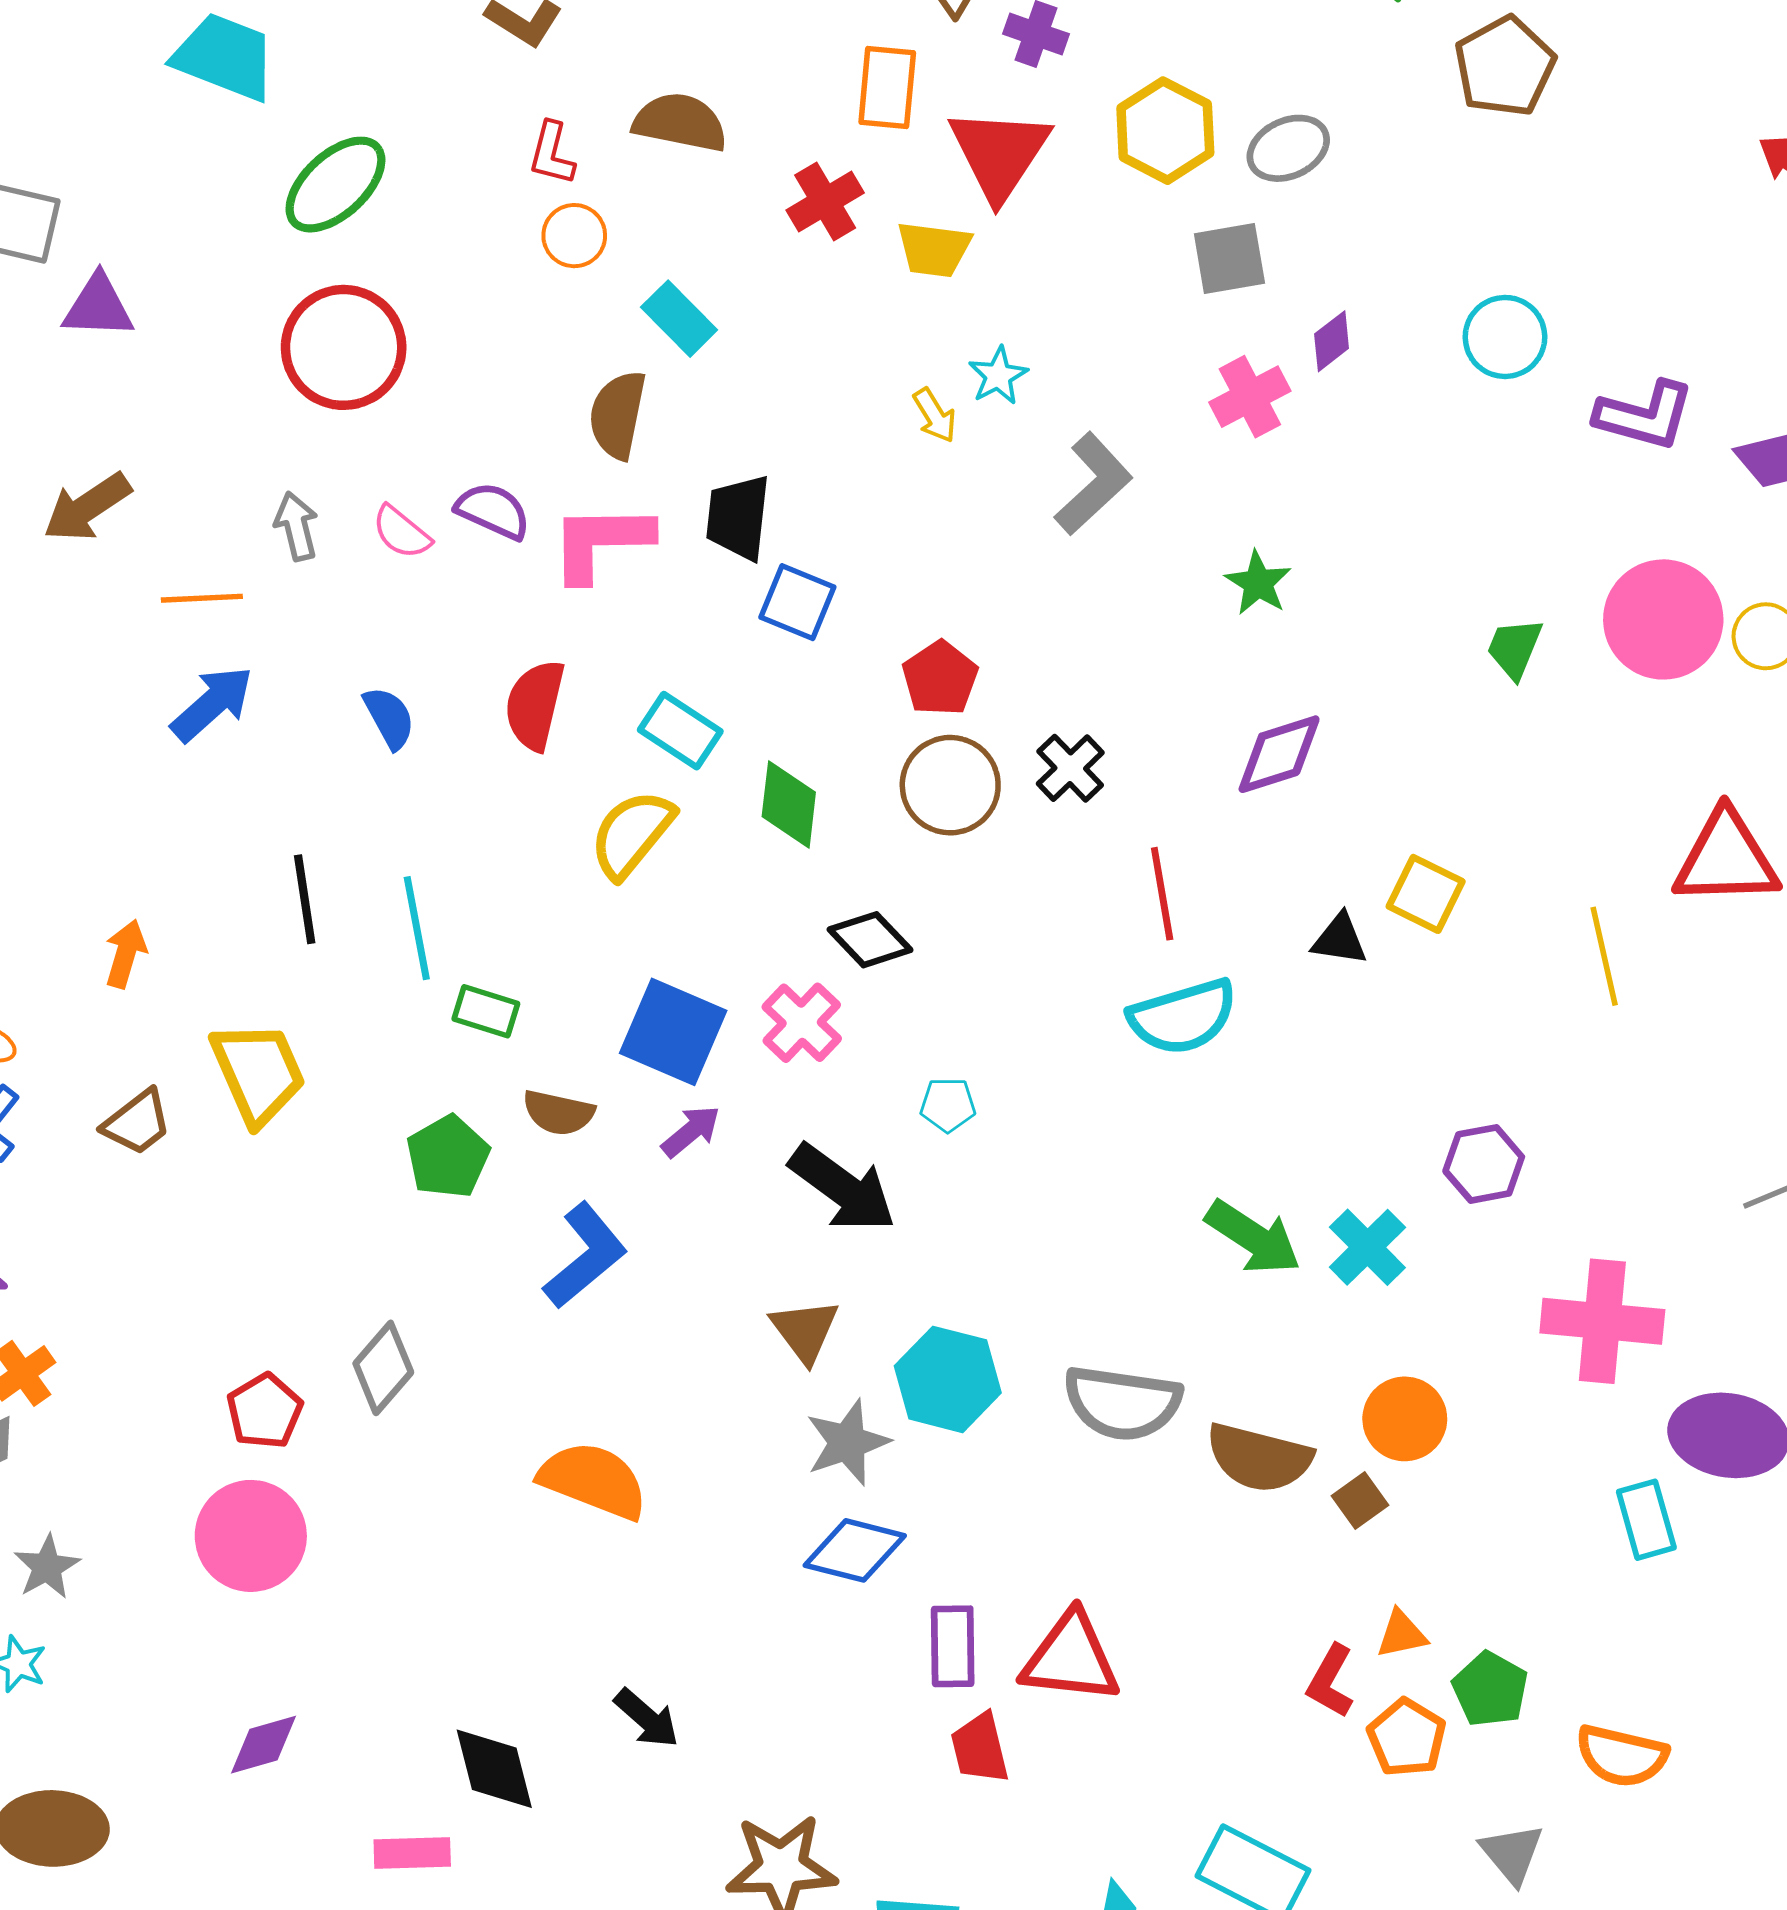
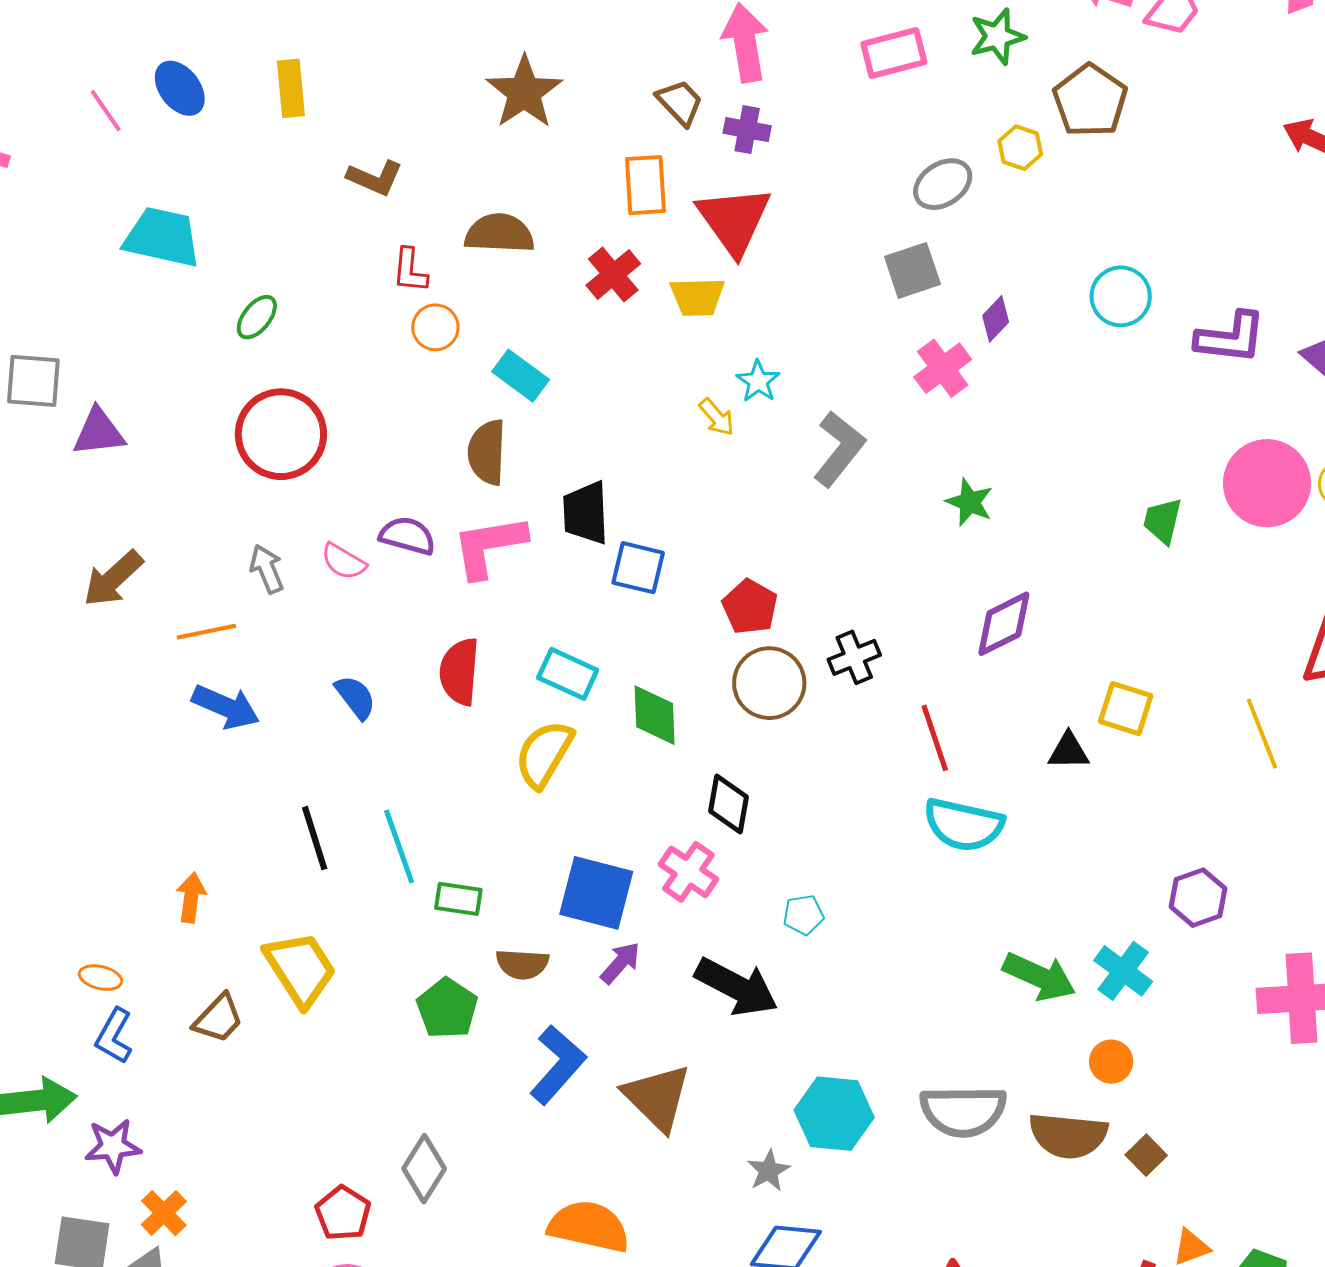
yellow hexagon: (1165, 131) -> (1020, 148), moved, size x0.6
green ellipse: (335, 185) -> (257, 317), size x0.6
blue arrow: (212, 704) -> (226, 707), turned 74
black cross: (1070, 768) -> (854, 657), turned 30
black diamond: (870, 940) -> (728, 804), turned 62
cyan semicircle: (1183, 1017) -> (964, 825), turned 38
brown triangle: (805, 1331) -> (657, 1097), moved, size x1.4
orange circle: (1405, 1419) -> (1111, 1062), moved, size x0.7
gray star: (847, 1442) -> (769, 1171), size x0.7

